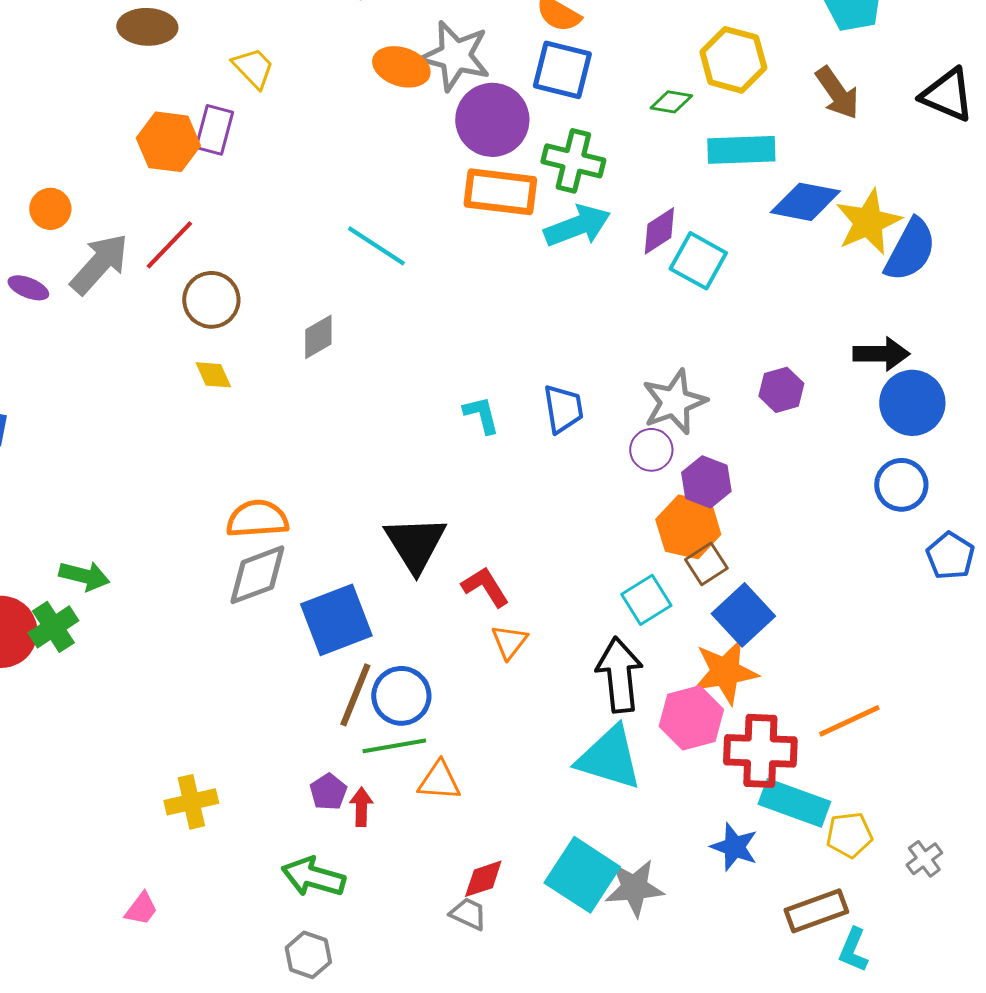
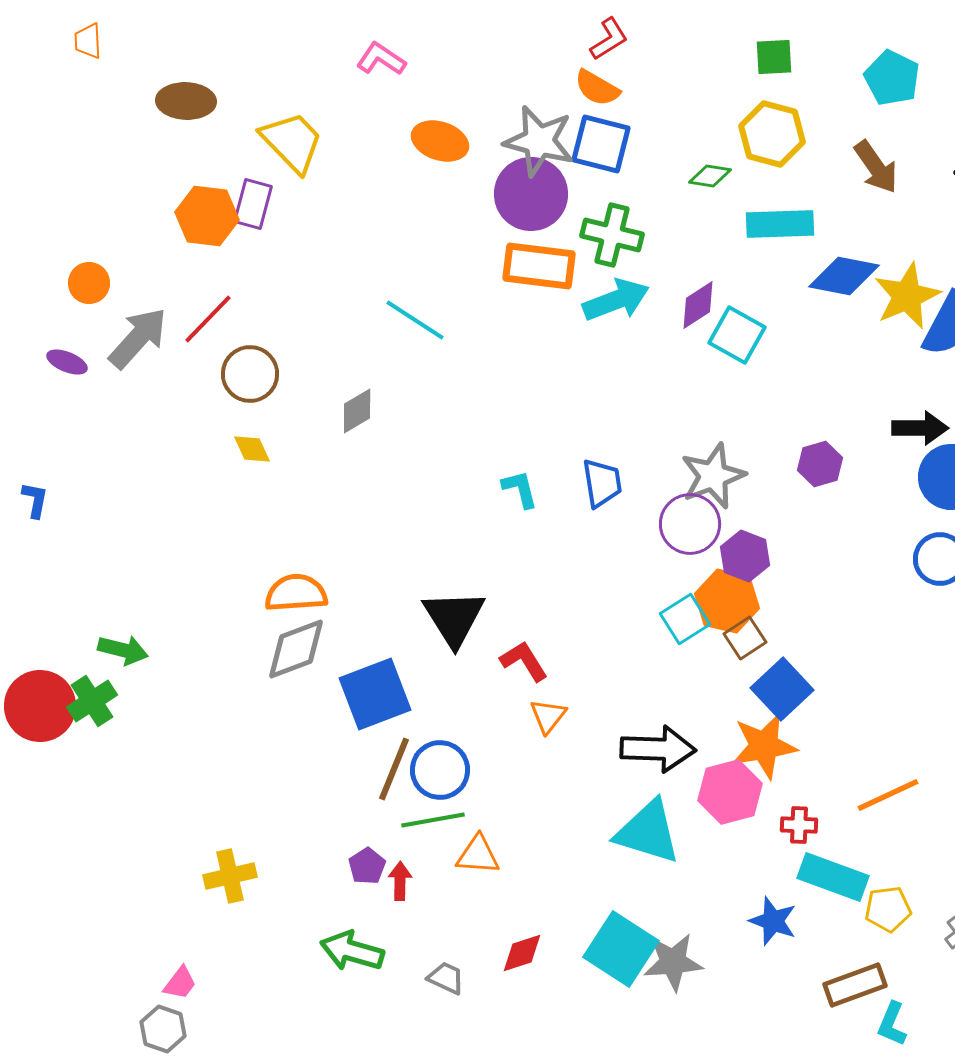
gray star: (455, 56) -> (539, 141), moved
yellow trapezoid: (253, 68) -> (292, 142), size x1.5
purple circle: (651, 450) -> (690, 524), size x1.4
cyan square: (646, 600) -> (685, 619), moved
black arrow: (619, 675) -> (658, 749), turned 98
red cross: (760, 751) -> (799, 825), size x0.5
gray trapezoid: (468, 914) -> (446, 978), moved
gray hexagon: (308, 955) -> (163, 1029), moved

